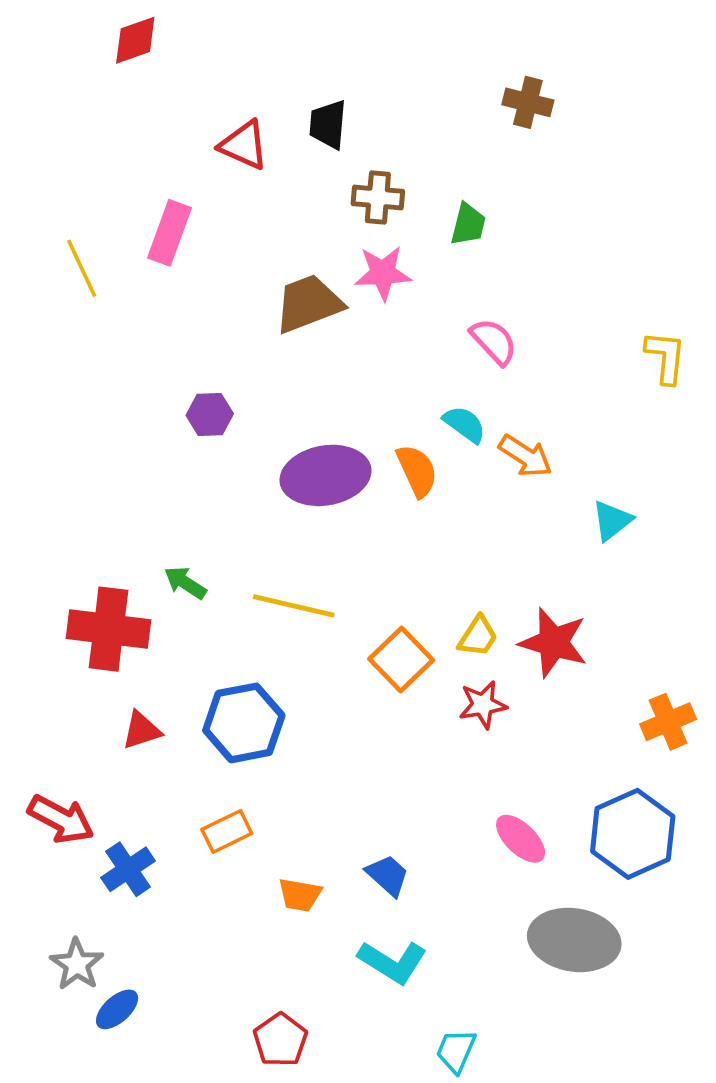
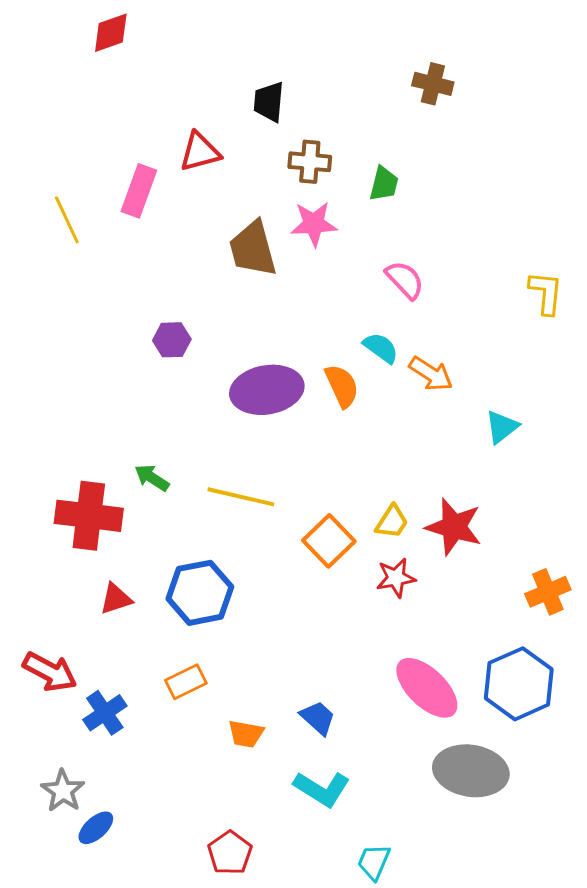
red triangle: (244, 145) -> (200, 152), moved, turned -39
brown trapezoid: (308, 304) -> (253, 249), turned -84
pink ellipse: (521, 839) -> (427, 688), size x1.5

